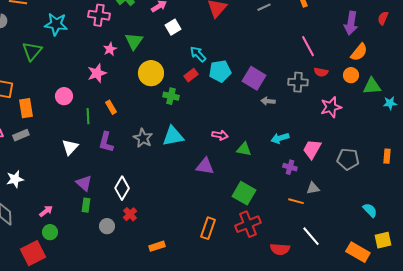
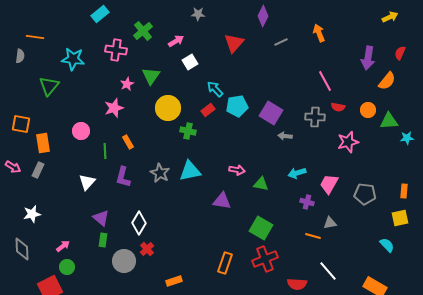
orange semicircle: (359, 52) -> (387, 81), moved
gray rectangle: (21, 135) -> (38, 170), turned -42
gray circle: (107, 226) -> (124, 261), size x1.5
yellow square: (383, 240) -> (400, 218), moved

